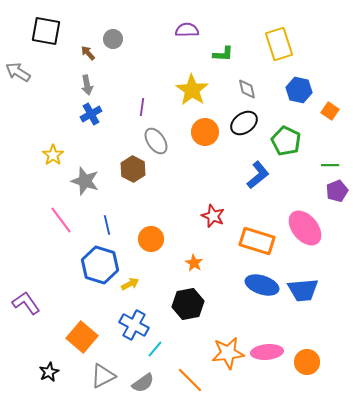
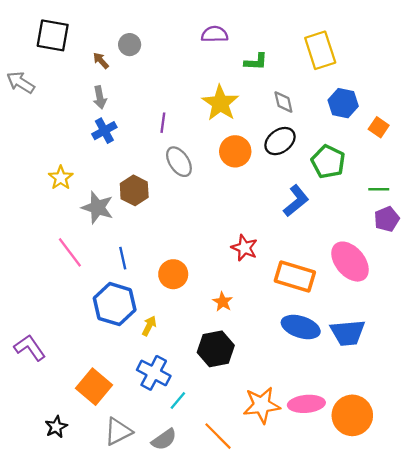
brown hexagon: (133, 169) -> (134, 190), moved
yellow arrow: (130, 284) -> (149, 326), turned -36
orange circle: (307, 362) -> (352, 415), size x1.4

